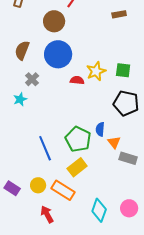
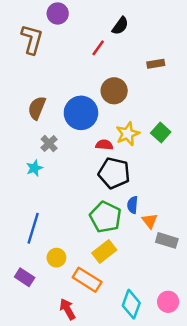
brown circle: (54, 21) -> (114, 91), moved
green square: (123, 70) -> (161, 132), turned 35
black pentagon: (126, 103) -> (114, 173), moved
blue line: (45, 148) -> (33, 228), moved, turned 40
yellow circle: (38, 185) -> (56, 258), moved

